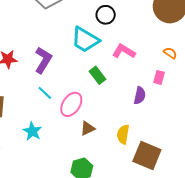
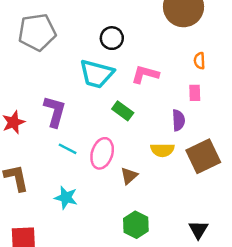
orange semicircle: (170, 53) -> (199, 61), turned -112
yellow semicircle: (123, 134) -> (162, 150), moved, turned -84
brown square: (147, 156) -> (203, 156), moved, turned -32

